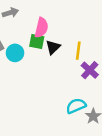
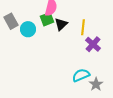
green square: (37, 41) -> (47, 19), turned -32

